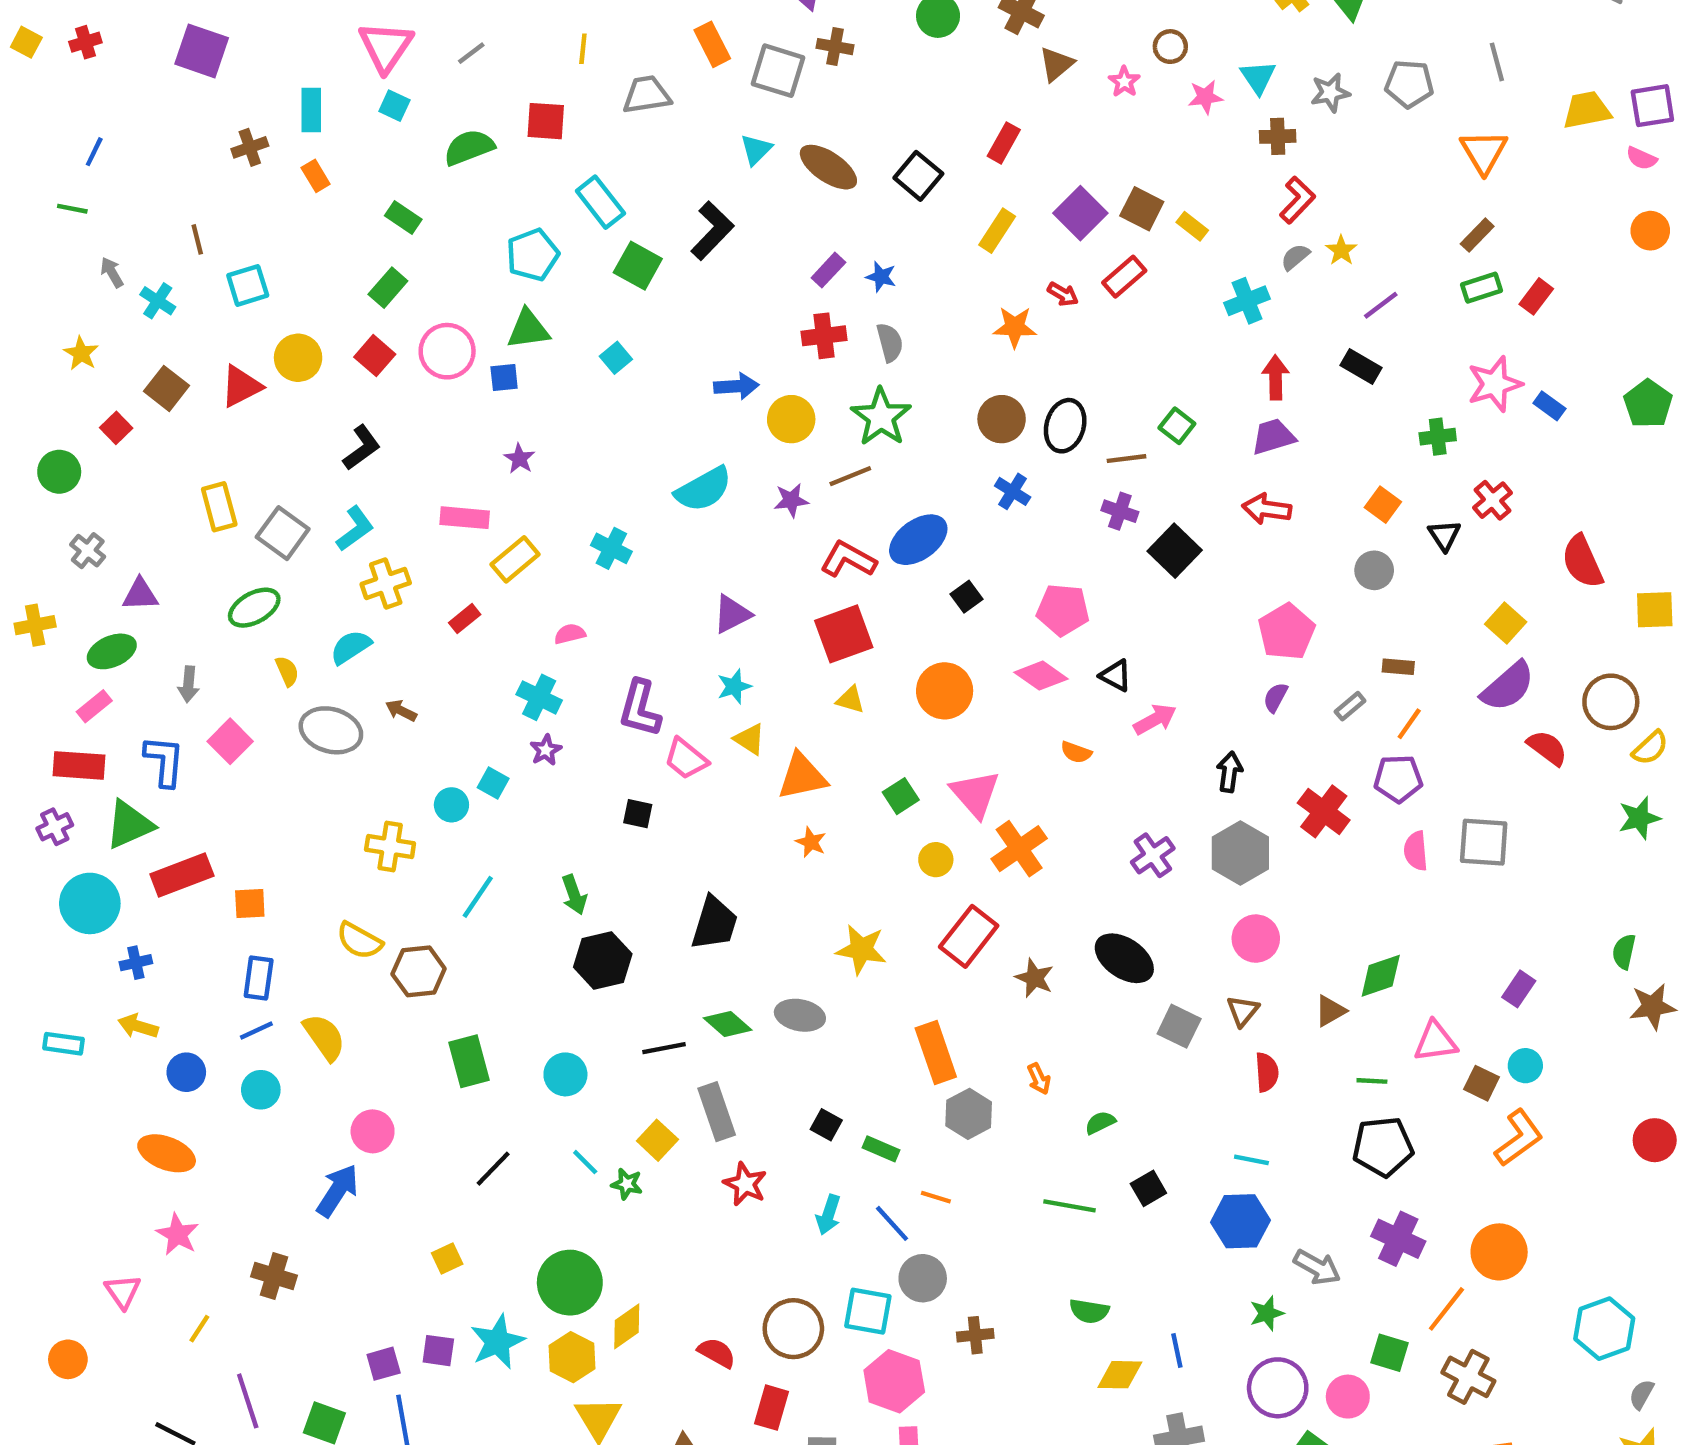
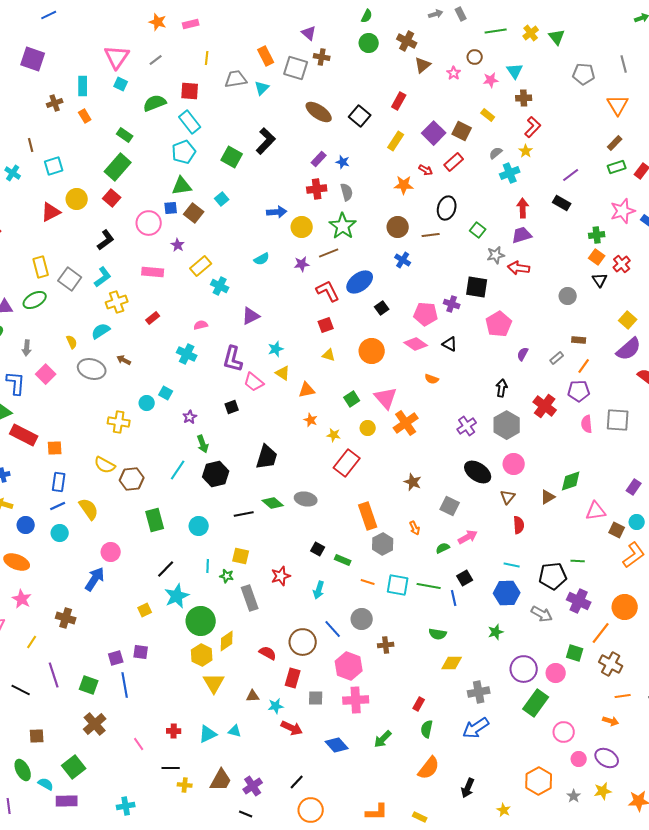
gray star: (1330, 93) -> (496, 255), moved
cyan triangle: (756, 150) -> (262, 88), moved
cyan rectangle: (600, 202) -> (190, 122), moved
yellow rectangle: (1192, 226) -> (488, 115), moved
yellow star: (1341, 250) -> (526, 151), moved
gray semicircle: (1295, 257) -> (496, 153), moved
green rectangle: (388, 288) -> (118, 167), size x1.5
pink circle: (447, 351) -> (149, 223), moved
brown square: (167, 388) -> (194, 213), moved
black ellipse: (1065, 426) -> (447, 208), moved
brown line: (1126, 459) -> (431, 235), moved
cyan semicircle: (704, 489) -> (262, 259), size x0.6
orange square: (1383, 505) -> (597, 257), moved
purple cross: (1120, 511) -> (452, 304), moved
black square: (1175, 551) -> (477, 287), turned -35
yellow rectangle: (515, 559) -> (201, 266), moved
red L-shape: (848, 559) -> (328, 291), turned 35
green ellipse: (254, 608) -> (35, 300), moved
purple triangle: (732, 614) -> (251, 316), moved
pink pentagon: (1286, 632) -> (499, 324), moved
red square: (844, 634) -> (326, 325), size x0.6
pink arrow: (1155, 719) -> (468, 537), moved
purple star: (546, 750) -> (190, 417), moved
orange triangle: (802, 776) -> (307, 390), size x0.7
black square: (638, 814) -> (232, 407), turned -32
red rectangle: (182, 875) -> (24, 435), turned 48
cyan line: (478, 897) -> (178, 470), moved
red rectangle: (969, 936) -> (347, 463), moved
yellow star: (861, 949) -> (334, 435), moved, size x0.6
black ellipse: (1124, 958) -> (478, 472), moved
gray square: (1179, 1026) -> (450, 506), moved
green line: (1372, 1081) -> (578, 561), moved
gray rectangle: (717, 1112) -> (250, 598), moved
yellow square: (657, 1140) -> (241, 556), turned -30
black pentagon: (1383, 1147) -> (553, 576), moved
cyan line: (585, 1162) -> (208, 566), turned 48
red star: (745, 1184) -> (281, 576), turned 30
blue line: (892, 1223) -> (333, 629), moved
cyan square: (868, 1311) -> (398, 585), moved
green star: (1267, 1313) -> (496, 632), moved
cyan star: (497, 1342) -> (177, 596), moved
blue line: (1177, 1351) -> (454, 598), moved

